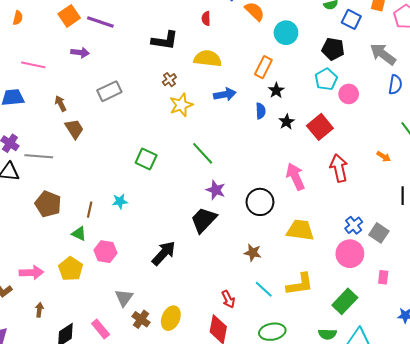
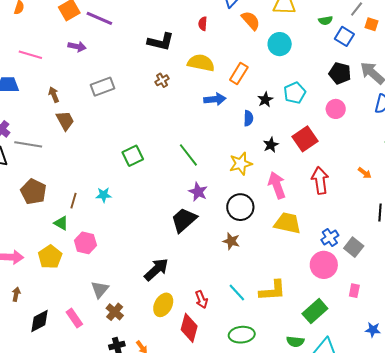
black pentagon: (333, 49) -> (340, 73), moved
orange rectangle: (263, 67) -> (239, 73), moved
cyan pentagon: (326, 79) -> (295, 93), moved
yellow star: (181, 105) -> (241, 164), moved
black star: (287, 122) -> (271, 145), moved
green square: (146, 159) -> (133, 156), turned 35
yellow trapezoid: (300, 230) -> (287, 223), moved
black arrow: (164, 253) -> (156, 269), moved
brown star: (253, 253) -> (231, 241), moved
yellow ellipse: (171, 318) -> (163, 305), moved

